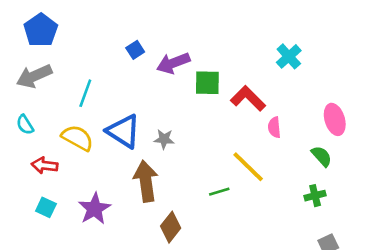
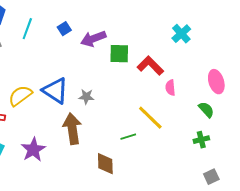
cyan line: (85, 93) -> (27, 29), moved
yellow semicircle: (77, 138) -> (20, 96), turned -65
brown diamond: (171, 227) -> (105, 164), moved, turned -40

